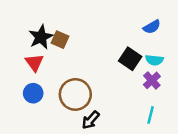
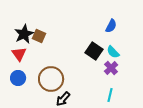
blue semicircle: (152, 27) -> (111, 26), turned -32
cyan semicircle: (154, 60) -> (113, 52), turned 40

